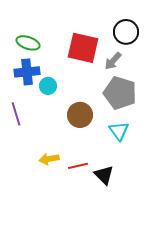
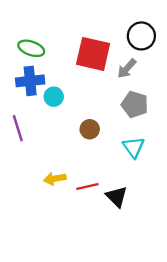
gray pentagon: (120, 93) -> (135, 105), size x0.7
brown circle: (80, 115) -> (90, 129), size x0.7

